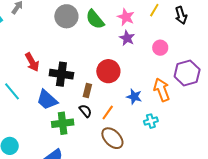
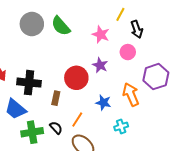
black arrow: (181, 15) -> (137, 29), moved
pink star: (126, 17) -> (101, 34), moved
purple star: (127, 38) -> (100, 65), moved
black semicircle: (85, 111) -> (56, 128), moved

